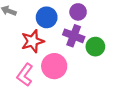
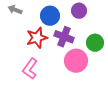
purple cross: (74, 36) -> (64, 37), moved
pink circle: (54, 66) -> (76, 61), moved

